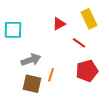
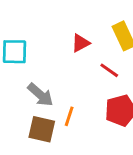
gray arrow: (31, 60) -> (40, 95), turned 60

